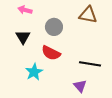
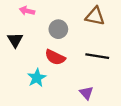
black triangle: (23, 37) -> (15, 40), moved
black line: (90, 64) -> (97, 56), moved

